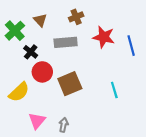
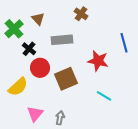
brown cross: (76, 17) -> (81, 14), moved, turned -32
red star: (104, 37) -> (98, 61), moved
cyan line: (114, 90) -> (104, 96), moved, turned -42

